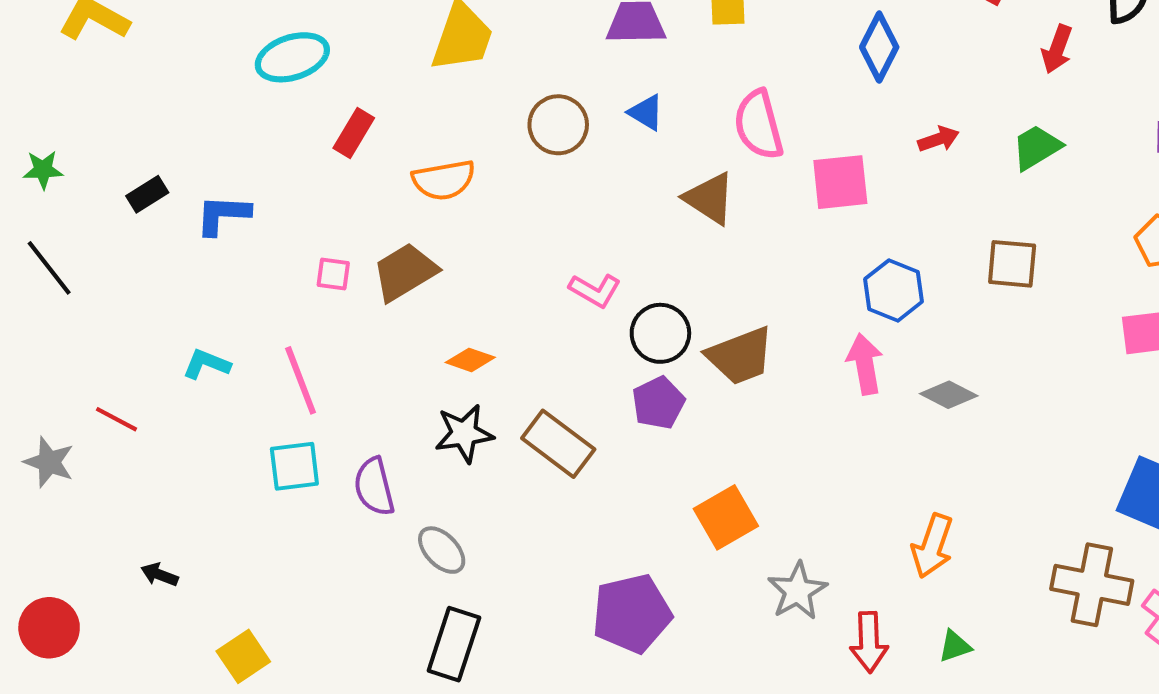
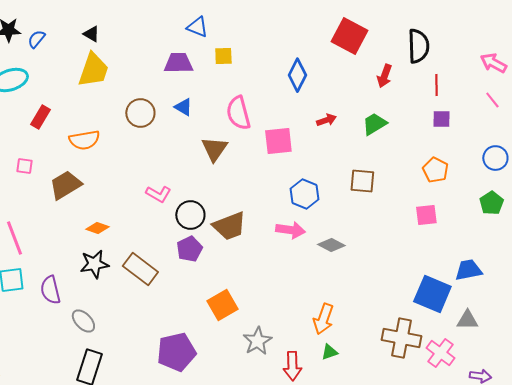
brown triangle: (709, 198) -> (214, 149), turned 32
pink square: (333, 274) -> (24, 166), moved
pink arrow: (865, 364) -> (290, 230), turned 108
green triangle: (955, 646) -> (329, 352), moved

